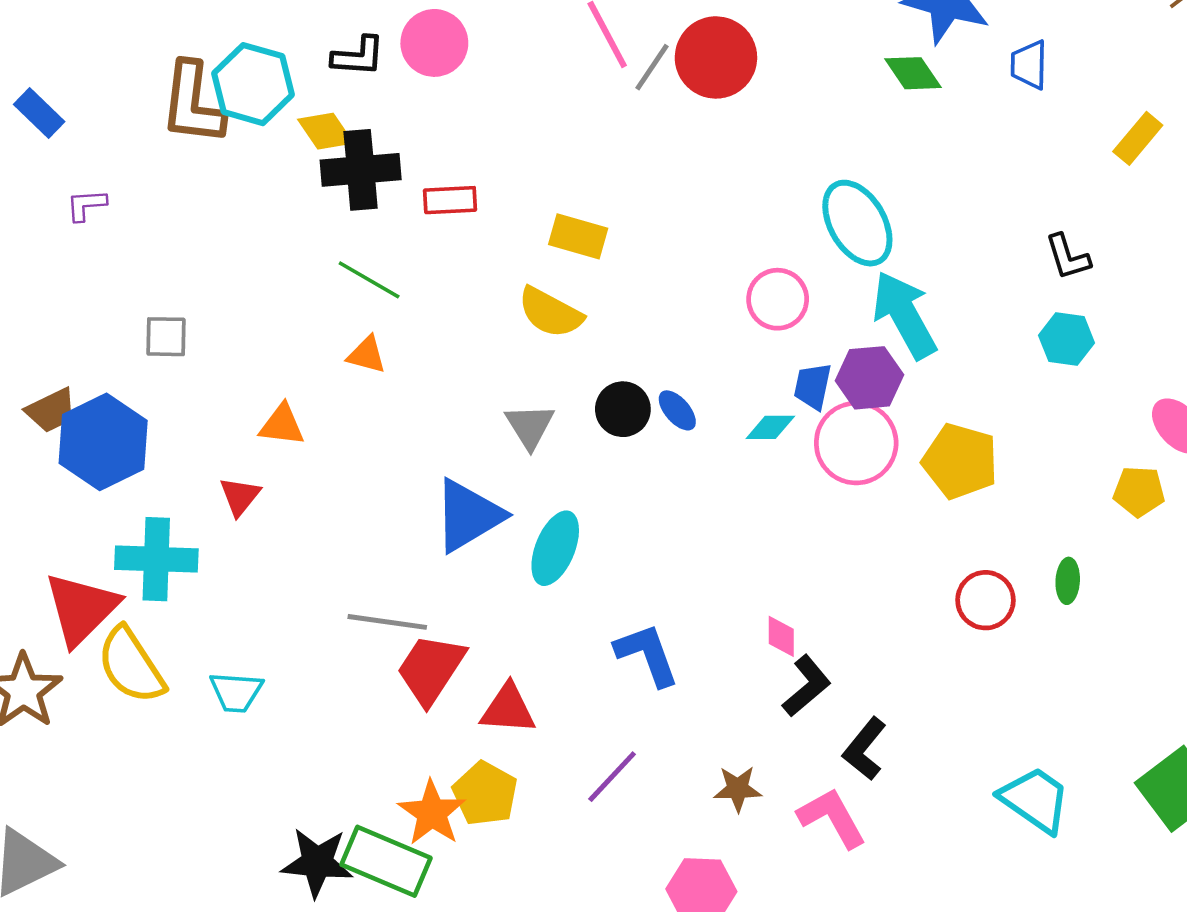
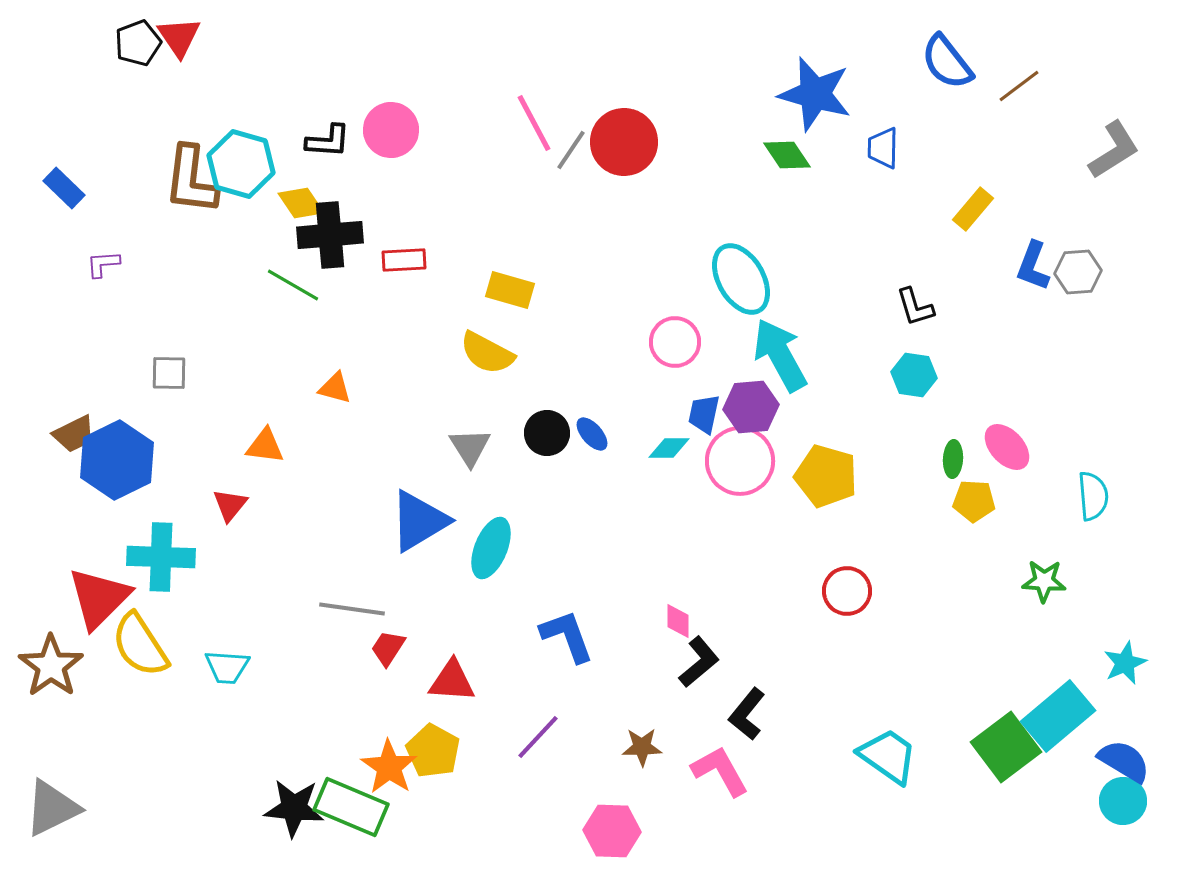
green line: (369, 280) -> (293, 285), moved
green ellipse: (1068, 581) -> (953, 459), moved
red trapezoid: (431, 669) -> (388, 648), size x0.6

